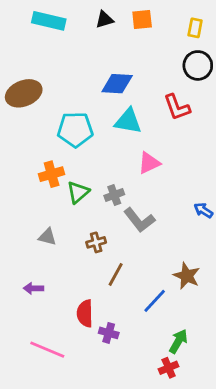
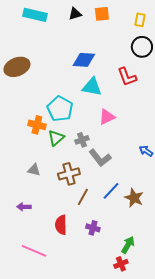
cyan pentagon: (75, 130) -> (60, 109), moved, turned 30
orange cross: (52, 174) -> (37, 125), turned 30
brown cross: (96, 242) -> (69, 174), size x1.5
blue line: (155, 301) -> (111, 191), moved
purple cross: (109, 333) -> (93, 228), moved

